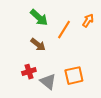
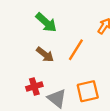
orange line: (64, 30) -> (76, 50), moved

